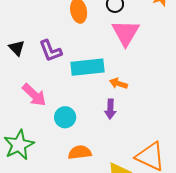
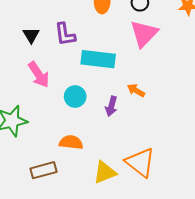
black triangle: (17, 48) -> (31, 35), moved
orange arrow: (118, 83) -> (136, 90), moved
cyan circle: (65, 117) -> (75, 97), moved

